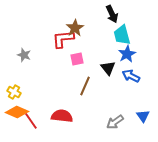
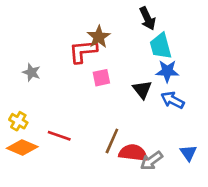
blue star: (127, 54) -> (167, 71), turned 30
brown line: (85, 86) -> (112, 141), moved
red semicircle: (62, 116) -> (133, 153), moved
red line: (31, 121) -> (59, 136), moved, turned -36

